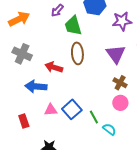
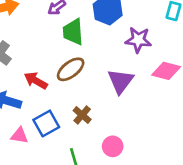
brown ellipse: (77, 53) -> (71, 69), turned 45
brown cross: (120, 83) -> (82, 115), moved
blue square: (72, 109) -> (46, 123), moved

